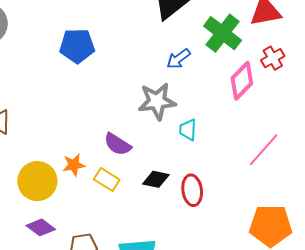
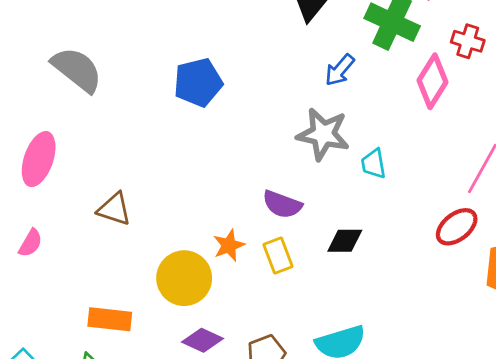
red cross: (273, 58) -> (468, 41), turned -30
gray star: (157, 101) -> (323, 134), turned 30
yellow rectangle: (107, 180) -> (278, 255), turned 50
red ellipse: (192, 190) -> (457, 227), moved, turned 72

